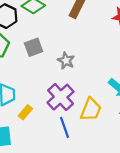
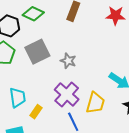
gray square: (34, 47) -> (37, 52), size x1.4

